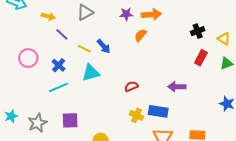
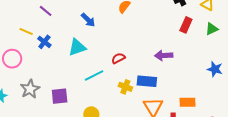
yellow line: (84, 49) -> (26, 32), moved
pink circle: (28, 58) -> (12, 59), moved
cyan line: (59, 87) -> (94, 76), moved
gray star: (37, 123) -> (30, 89), moved

